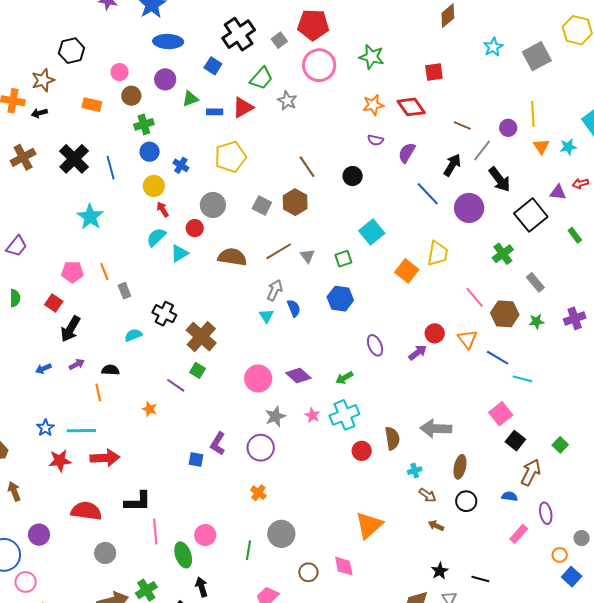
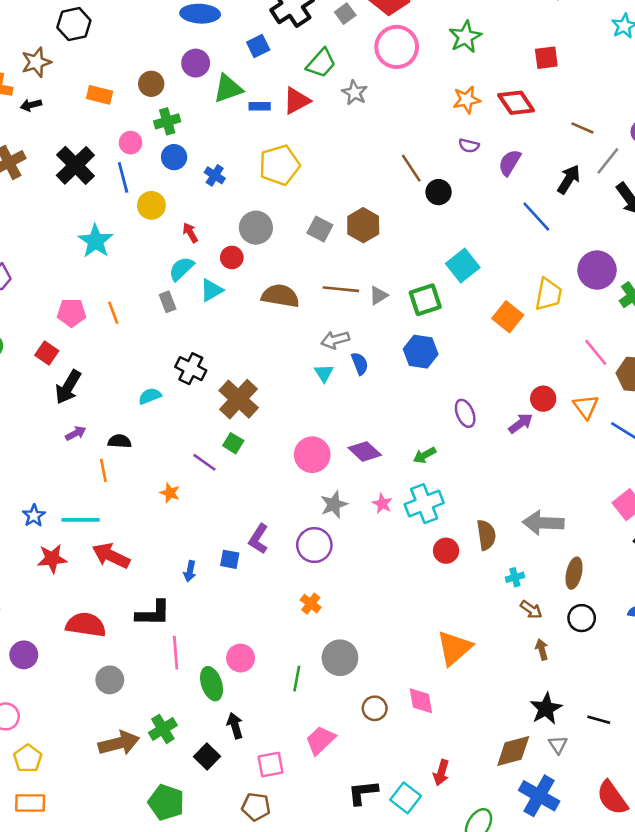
green star: (372, 57) -> (465, 37), turned 30
blue square: (213, 66) -> (258, 46), turned 30
pink circle: (120, 72) -> (131, 143), moved
green triangle: (190, 99) -> (228, 89), size x1.4
brown line: (307, 167) -> (411, 168), moved
yellow circle: (154, 186) -> (151, 205), moved
purple circle: (469, 208) -> (597, 270), moved
brown line: (279, 251) -> (341, 289), turned 36
gray triangle: (307, 256) -> (378, 295), turned 35
green square: (343, 259) -> (425, 300), size x1.4
gray arrow: (275, 290) -> (335, 340), turned -130
gray rectangle: (124, 291) -> (168, 302), moved
blue arrow: (43, 369) -> (190, 571), moved, turned -56
red arrow: (105, 458) -> (111, 556), turned -152
brown arrow: (436, 526) -> (542, 650), turned 49
black star: (440, 571) -> (546, 709), size x1.4

